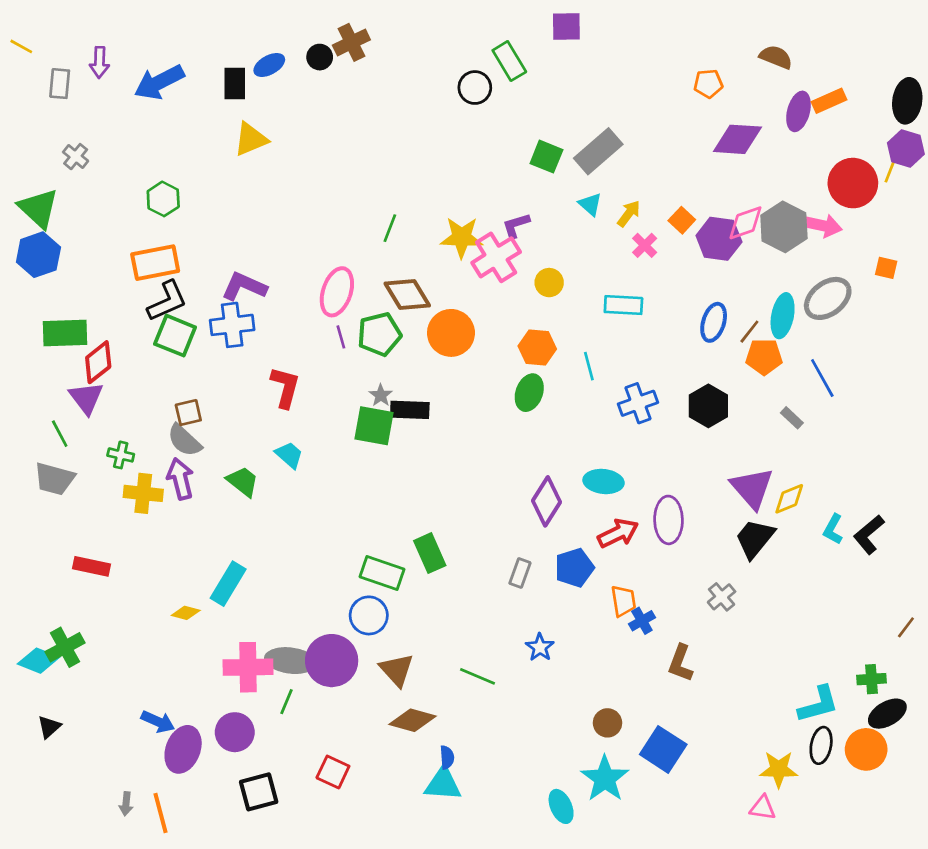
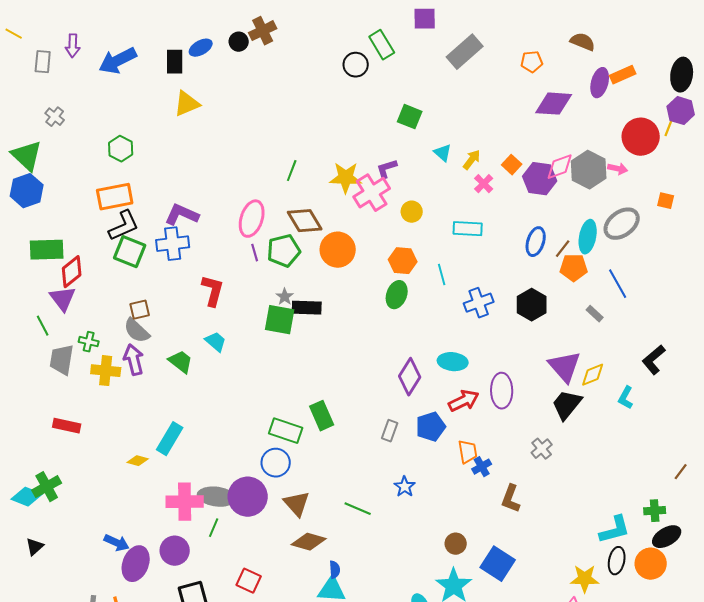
gray rectangle: (598, 151) -> (465, 52), moved
pink arrow: (822, 225) -> (618, 169), size x0.7
gray trapezoid: (54, 479) -> (62, 360), moved, turned 84
black L-shape: (869, 535) -> (654, 360), moved

